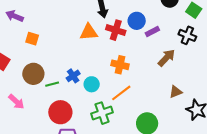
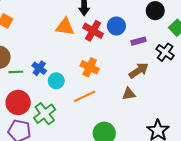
purple rectangle: (152, 32) -> (139, 41), moved
blue cross: (73, 76) -> (39, 68), turned -32
brown triangle: (176, 92) -> (129, 94), moved
green cross: (102, 113) -> (45, 114), moved, turned -30

